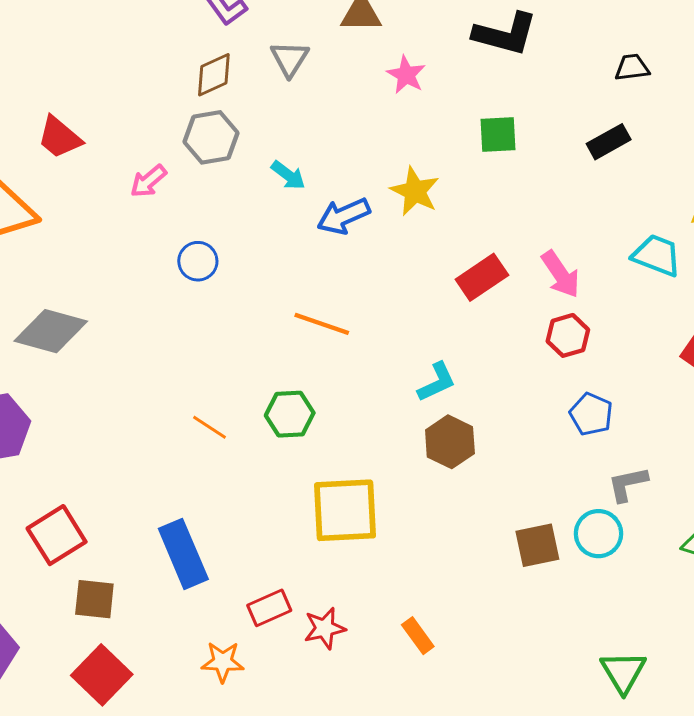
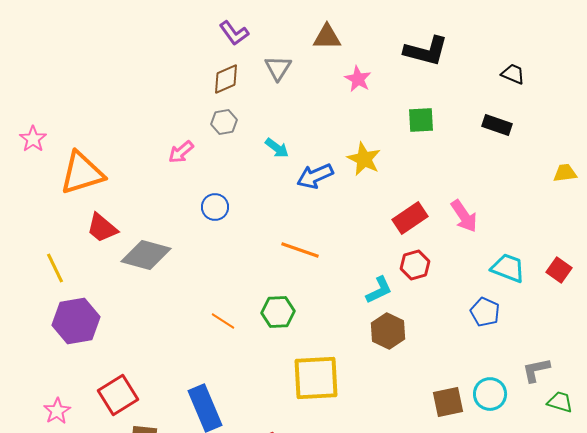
black trapezoid: (632, 67) -> (513, 74), turned 30
red trapezoid: (59, 137) -> (102, 228), moved
gray hexagon: (211, 137) -> (224, 122), size x0.7
black rectangle: (609, 142) -> (497, 125), turned 48
cyan trapezoid: (657, 255) -> (508, 268), moved
gray diamond: (51, 331) -> (146, 255), moved
red hexagon: (568, 335) -> (415, 265), moved
gray L-shape: (628, 484) -> (536, 370), moved

